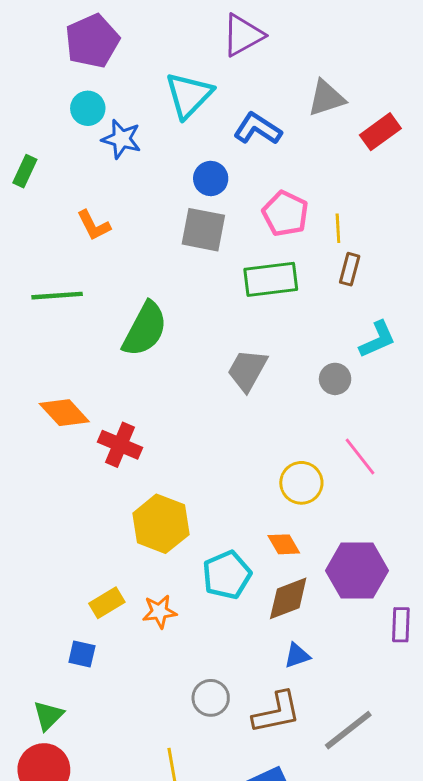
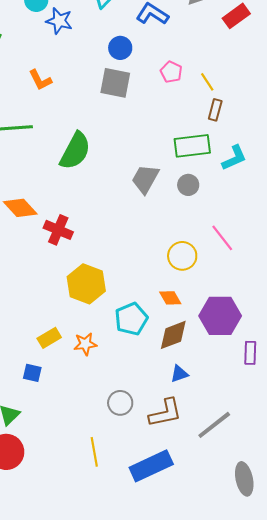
pink pentagon: (285, 214) -> (171, 72), size x0.7
yellow line: (338, 228) -> (207, 82), turned -30
green rectangle: (271, 279) -> (192, 146), moved
gray circle: (335, 379) -> (188, 185), moved

